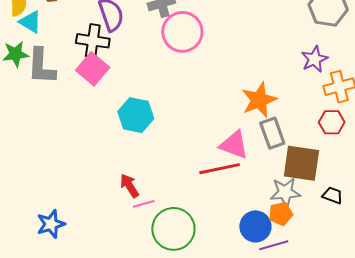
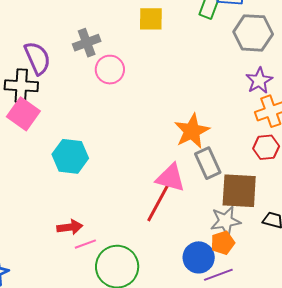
pink circle: (182, 32) -> (110, 70), size x0.7
purple star: (315, 59) -> (259, 81), moved
red line: (220, 169) -> (158, 203), turned -45
red arrow: (129, 186) -> (70, 227), turned 120

